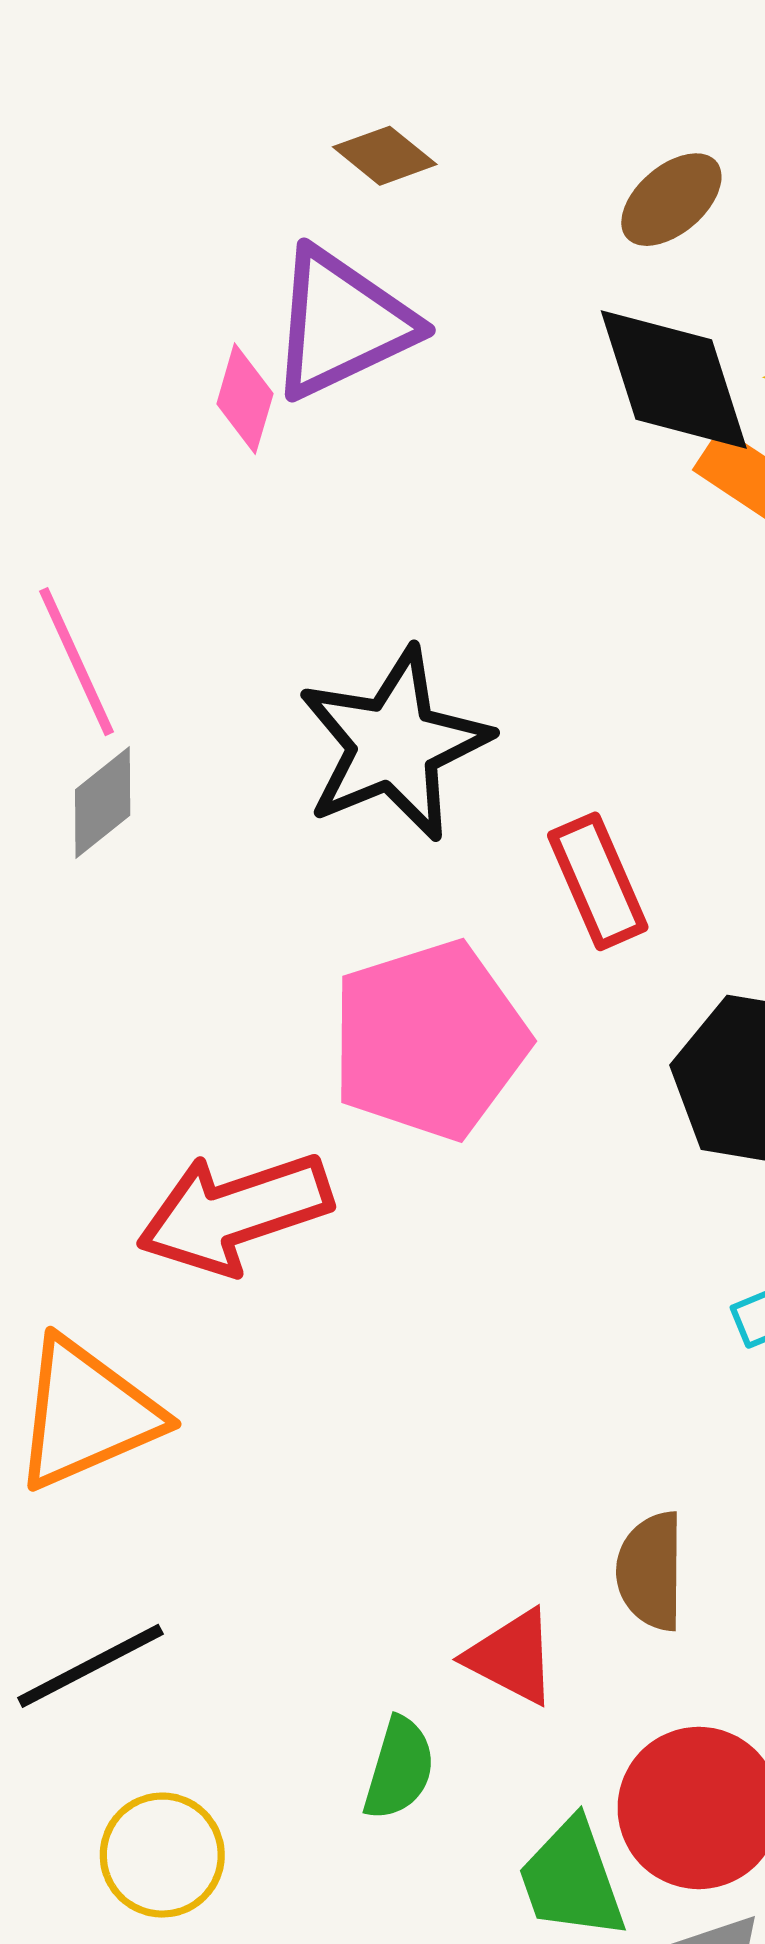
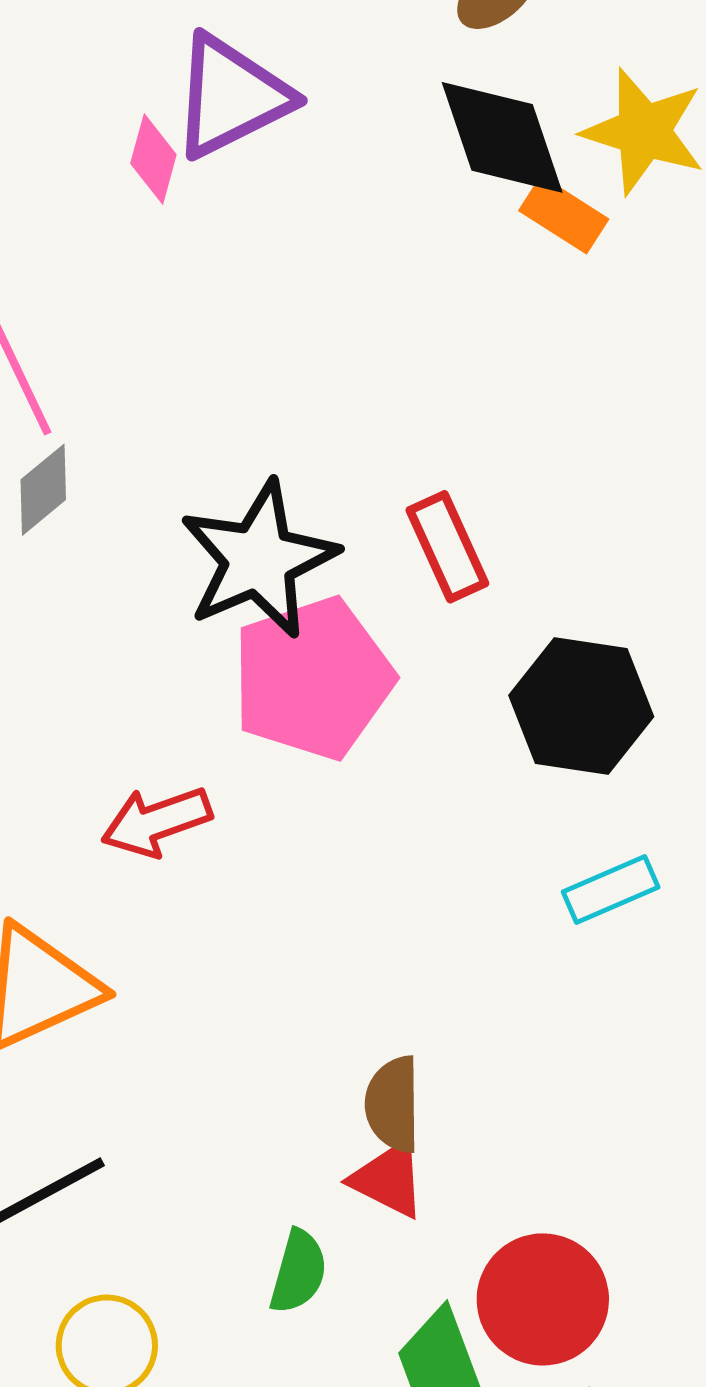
black star: (394, 744) -> (259, 560), moved
red arrow: (234, 1213) -> (156, 822), size x0.7
brown semicircle: (651, 1571) -> (393, 1104), moved

